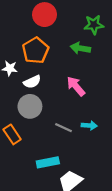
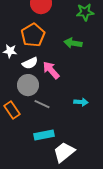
green arrow: (80, 48) -> (73, 43), moved
pink arrow: (76, 86) -> (51, 70), moved
gray line: (64, 128) -> (42, 104), moved

